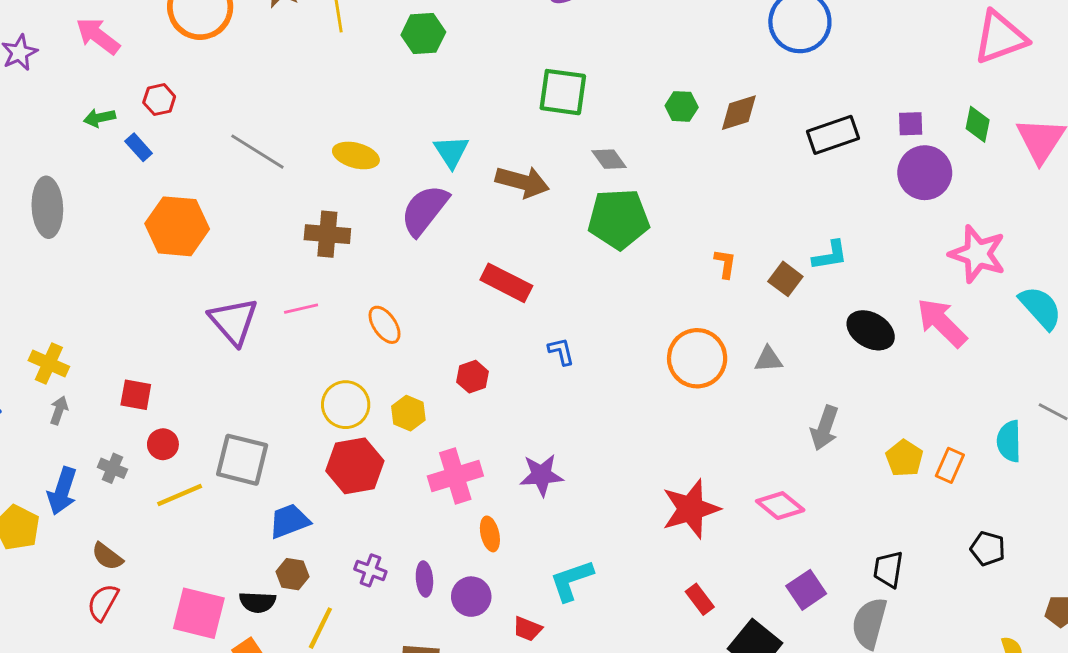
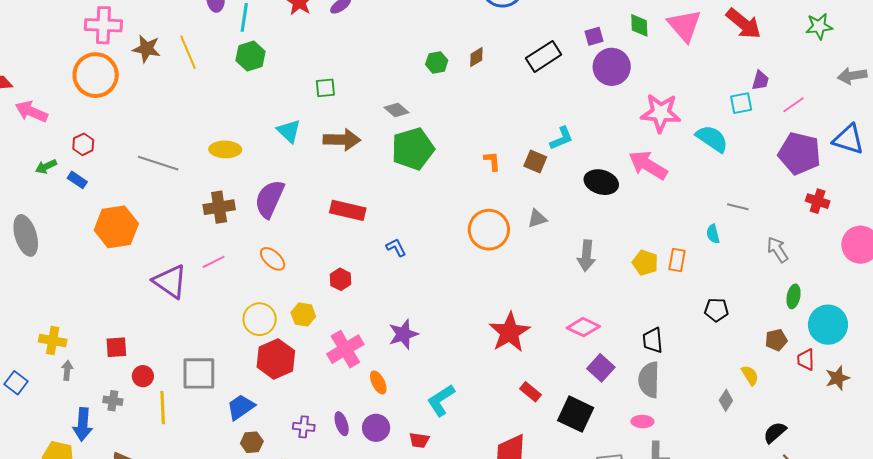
green square: (563, 92) -> (325, 88), moved, size x0.6
brown diamond: (739, 113) -> (476, 57), size x0.7
purple semicircle: (425, 210) -> (270, 199), moved
cyan semicircle: (1009, 441) -> (713, 234), size x0.7
yellow line: (180, 495) -> (163, 408), turned -56
pink diamond: (780, 506) -> (583, 327), moved

